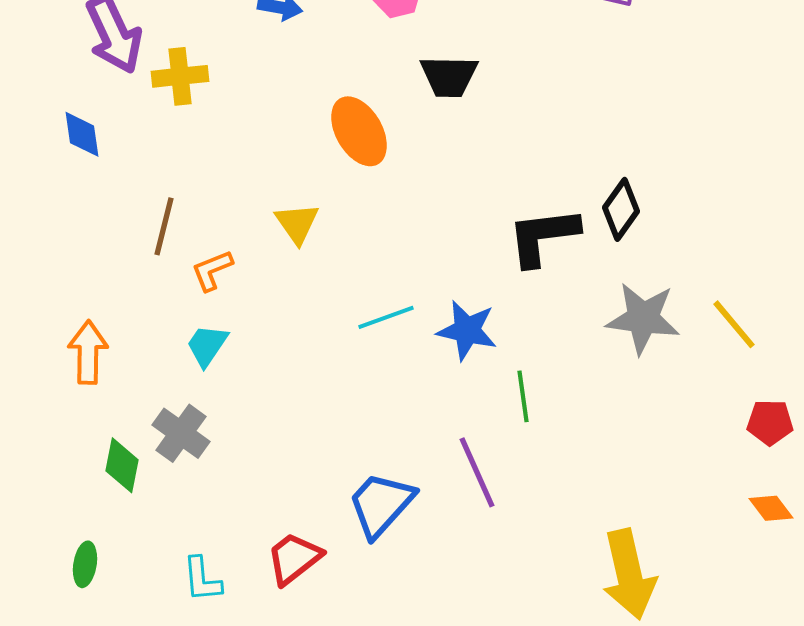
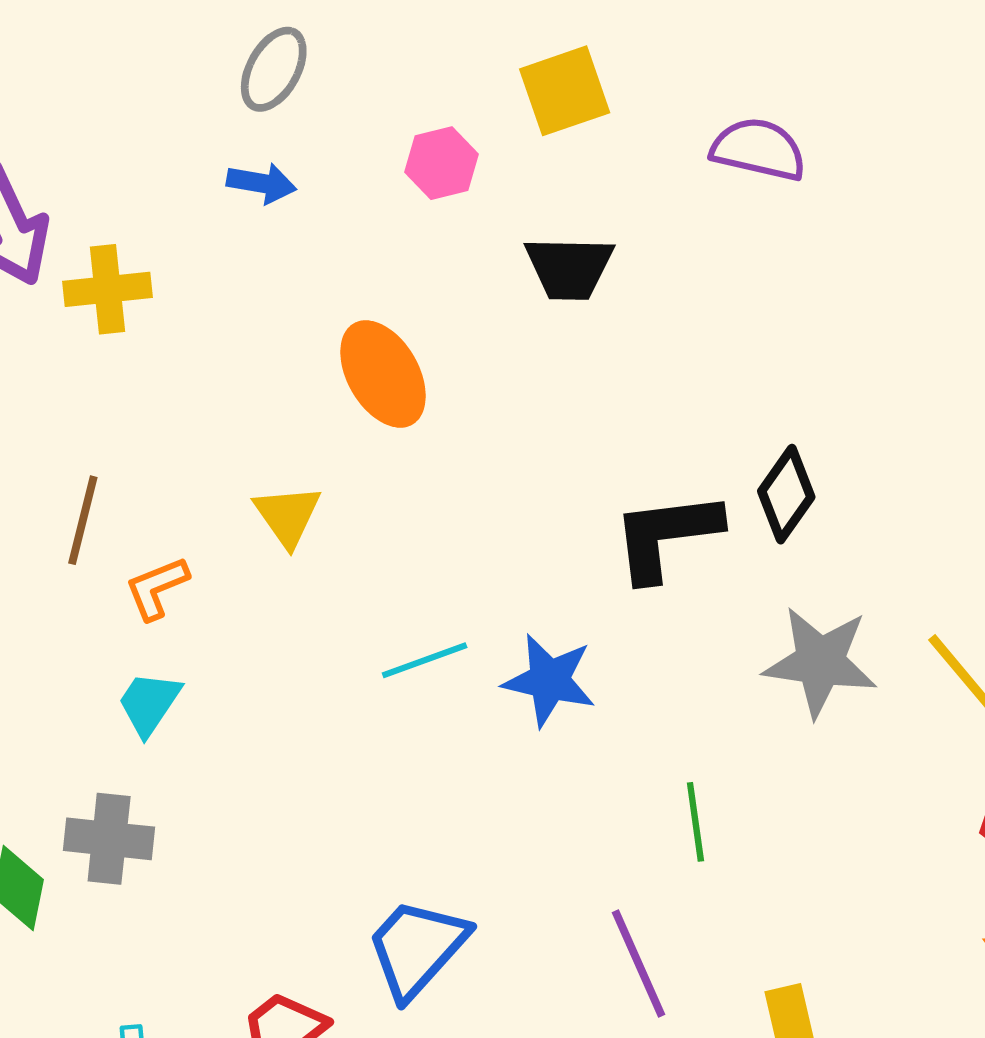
black trapezoid: (449, 76) -> (569, 268), moved
green line: (523, 396) -> (695, 822), moved
gray cross: (181, 433) -> (109, 839), turned -30
purple line: (477, 472) -> (638, 963), moved

